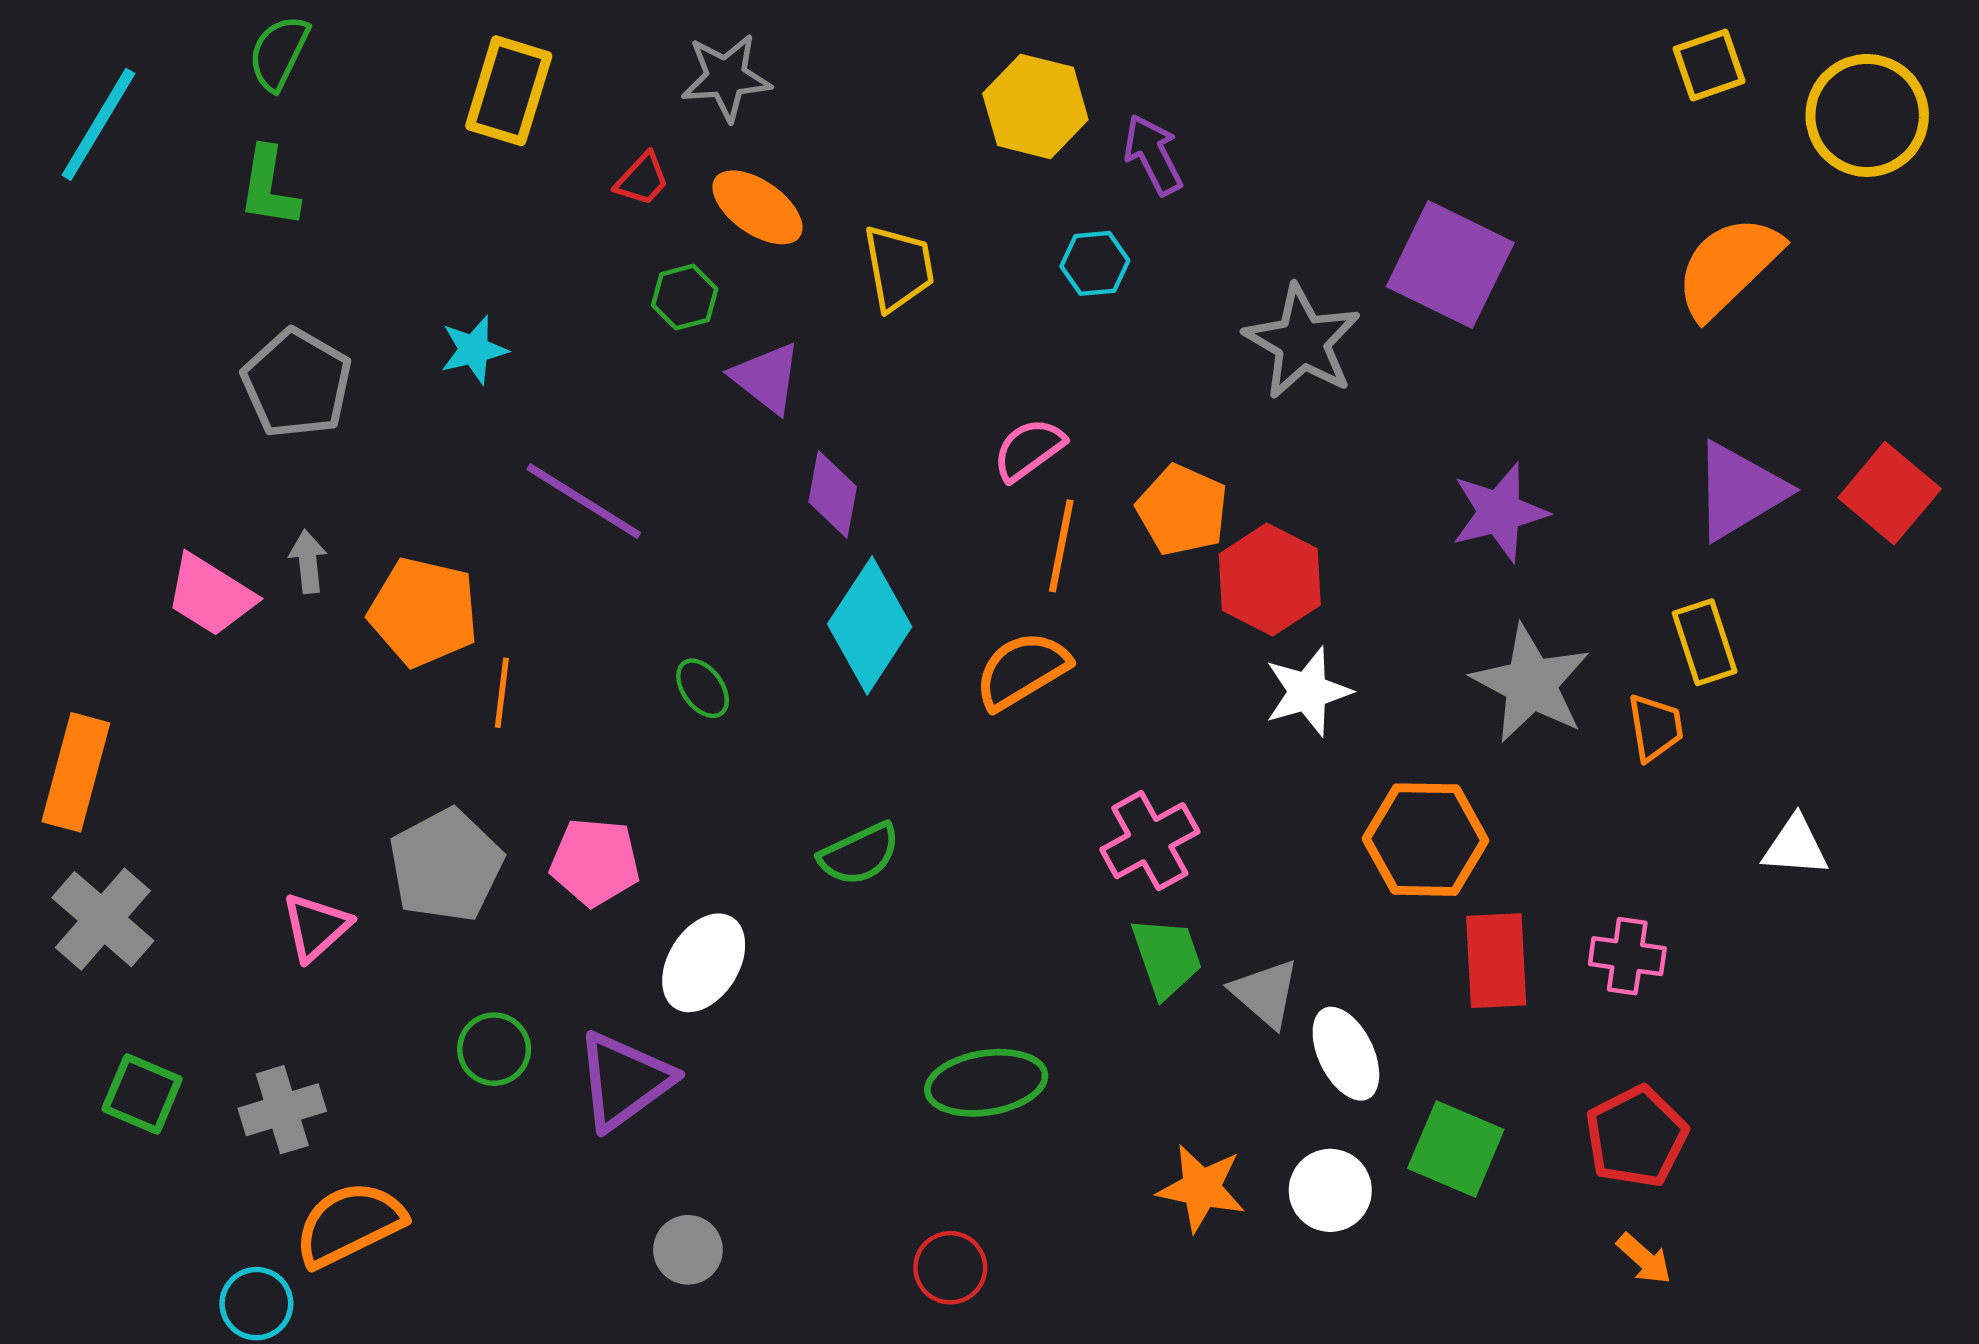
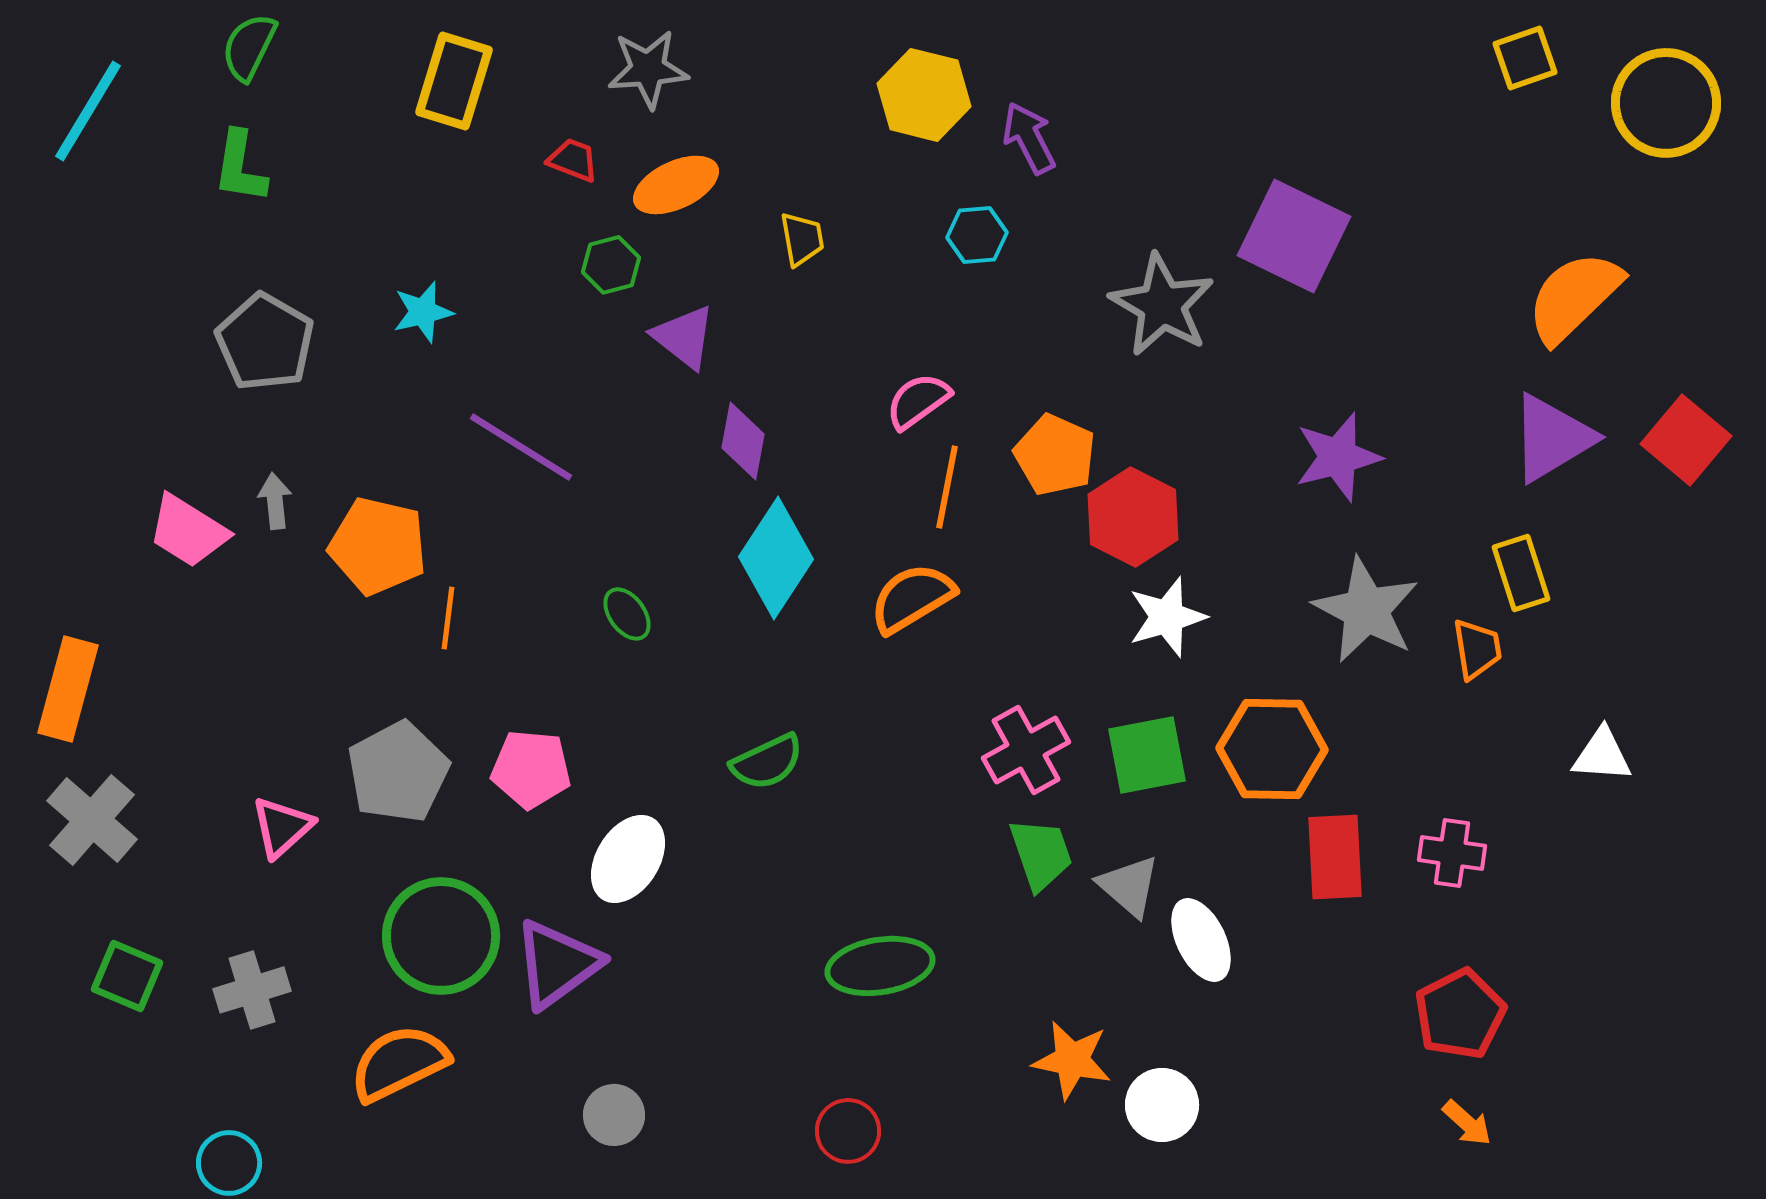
red trapezoid: (642, 179) -> (573, 160), turned -112
orange ellipse: (757, 207) -> (676, 185), turned -60
orange semicircle: (1728, 267) -> (1574, 297), moved
yellow trapezoid: (899, 268) -> (802, 239), size x0.7
green circle: (494, 1049) -> (441, 936), size x1.8
green square: (1456, 1149) -> (1147, 755), moved, turned -34
white circle: (1330, 1190) -> (1162, 1105), moved
orange semicircle: (349, 1224) -> (399, 1063), moved

